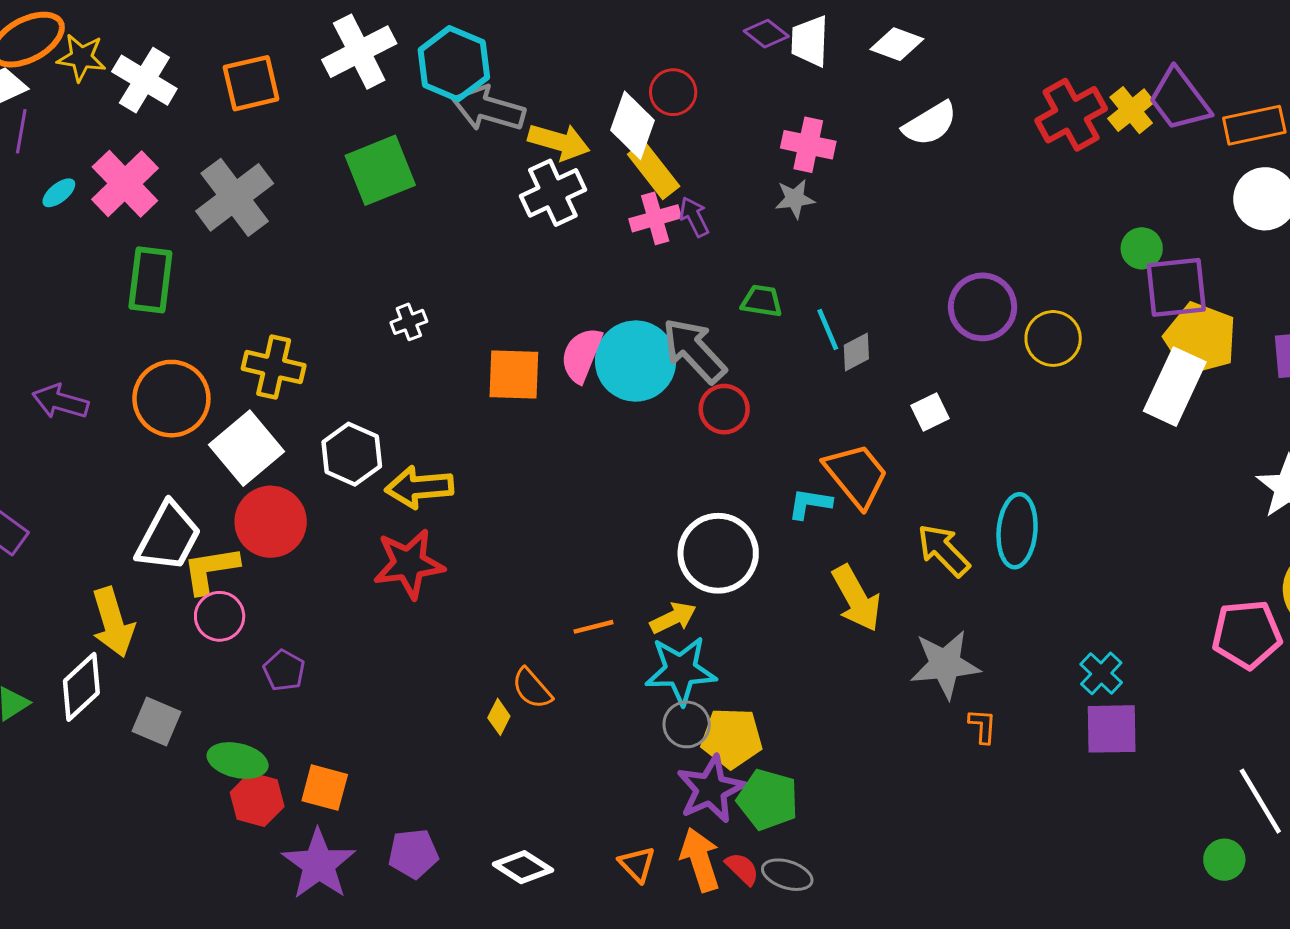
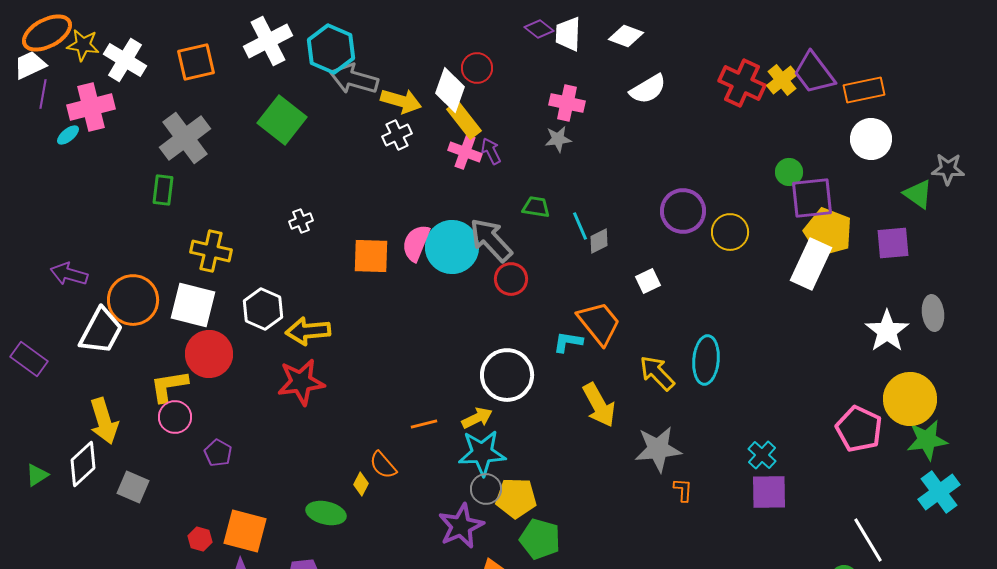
red cross: (1071, 115) -> (742, 83), turned -36
green square: (380, 170) -> (282, 120), turned -30
pink cross: (125, 184) -> (91, 107), moved, turned 30
white cross: (553, 193) -> (397, 135), size x0.7
pink cross: (655, 218) -> (465, 152), turned 36
green rectangle: (150, 280) -> (163, 190), moved, size x0.7
orange circle: (171, 399) -> (133, 300), moved
white square: (247, 448) -> (193, 305), turned -36
white trapezoid: (168, 537) -> (101, 331), moved
pink pentagon: (1247, 634) -> (859, 429), turned 30
green ellipse: (238, 761) -> (326, 513), moved
orange square: (325, 788) -> (245, 531), size x1.4
purple star: (711, 789) -> (461, 526), moved
red hexagon: (257, 800) -> (200, 539), size x0.7

